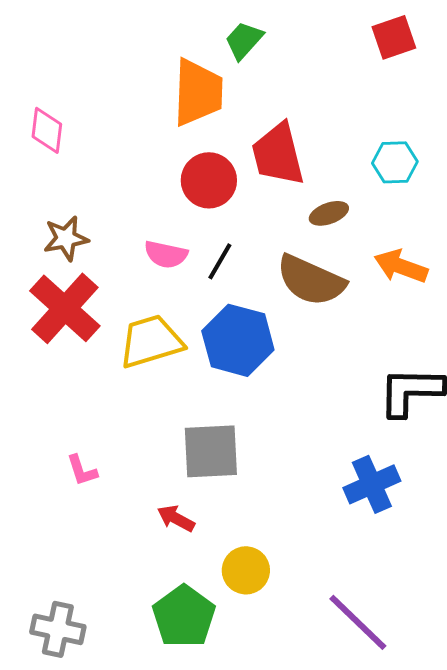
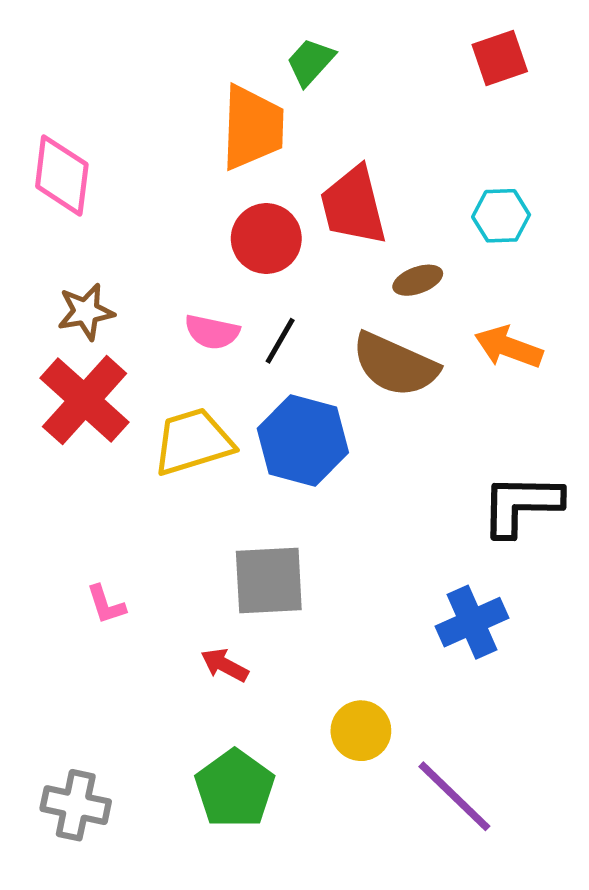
pink diamond: (47, 130) -> (62, 175), size x1.4
yellow circle: (246, 570) -> (361, 731), moved

